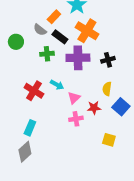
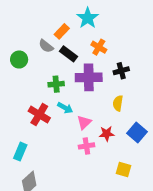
orange cross: (87, 31) -> (99, 47), size x0.6
green cross: (47, 54) -> (56, 84), moved
black cross: (108, 60) -> (121, 71), moved
yellow semicircle: (107, 89) -> (118, 103), moved
cyan rectangle: (30, 128) -> (20, 152), moved

